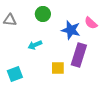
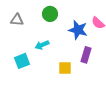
purple rectangle: (79, 55) -> (86, 55), size x0.7
cyan square: (15, 74) -> (22, 61), moved

